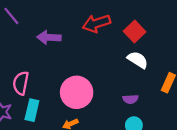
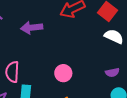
pink circle: (77, 92) -> (63, 73), size x0.6

